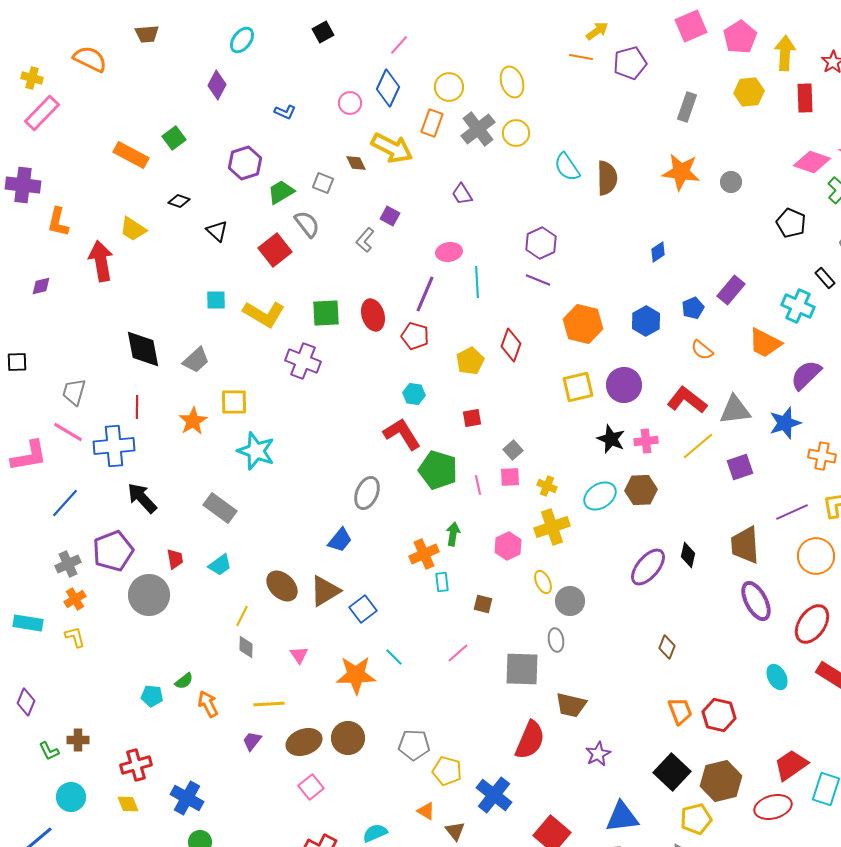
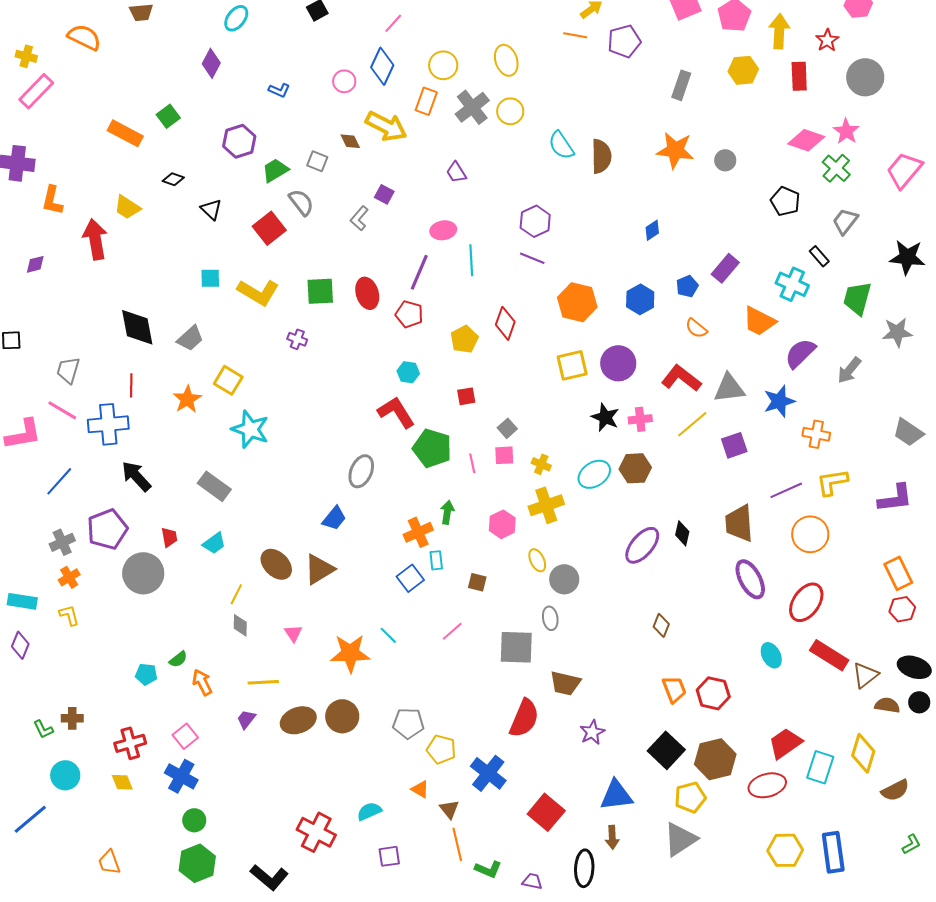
purple cross: (303, 361) -> (297, 339), size x0.6
yellow square: (234, 402) -> (228, 380), turned 32
blue square: (363, 609) -> (410, 578), moved
purple diamond: (26, 702) -> (20, 645), moved
pink square: (311, 787) -> (185, 736), moved

